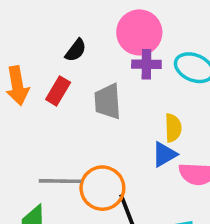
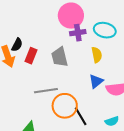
black semicircle: (76, 50) -> (17, 45), moved
yellow semicircle: (173, 128) -> (97, 55), moved
gray line: (60, 181) -> (46, 91), moved

